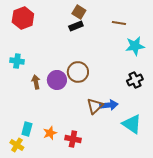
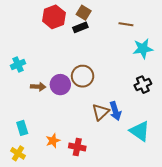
red hexagon: (23, 18) -> (54, 17), moved
cyan cross: (17, 61) -> (18, 64), turned -32
brown arrow: (36, 82) -> (38, 87), turned 104
blue arrow: (109, 105) -> (115, 111), turned 78
cyan rectangle: (27, 129) -> (22, 128), moved, turned -32

